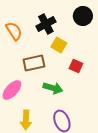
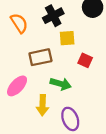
yellow square: (59, 45) -> (67, 38), turned -35
yellow arrow: (26, 120) -> (43, 105), moved

